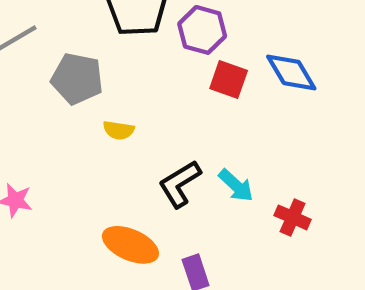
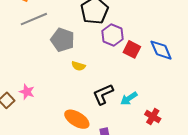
purple hexagon: (202, 30) -> (113, 35), moved
cyan arrow: (236, 185) -> (129, 98), turned 96

